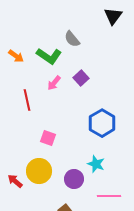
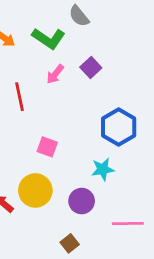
cyan star: (96, 164) -> (103, 169), moved, turned -30

